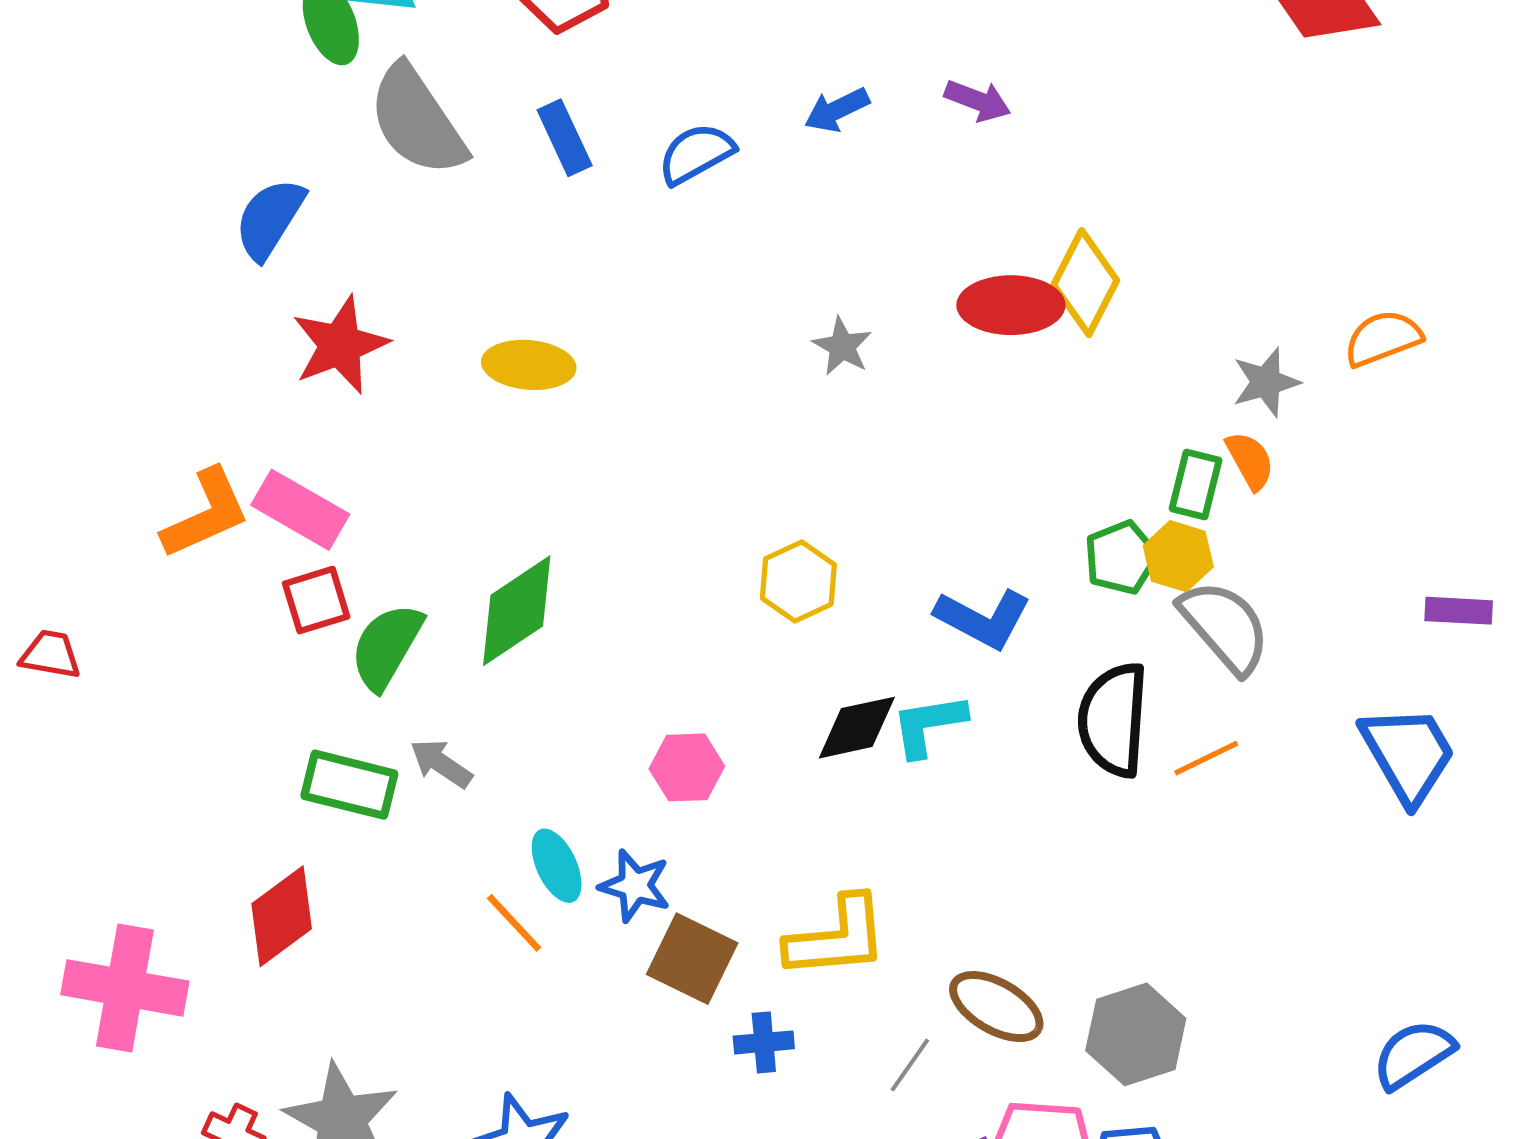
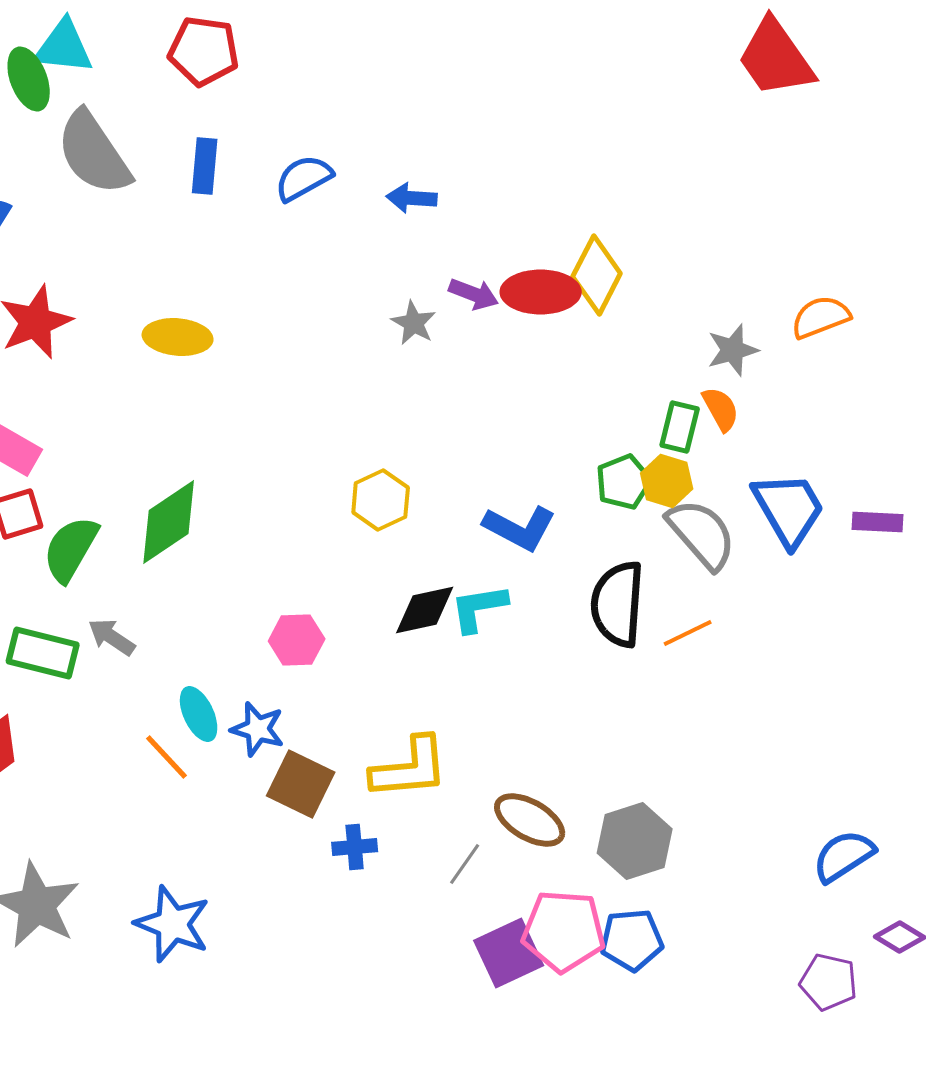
purple arrow: (978, 101) -> (474, 294), moved
blue arrow: (837, 110) -> (412, 198), moved, turned 30
blue rectangle: (565, 138) -> (205, 166), turned 30
blue trapezoid: (1408, 754) -> (789, 509), moved

